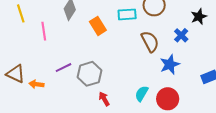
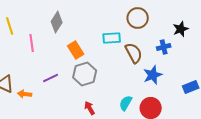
cyan rectangle: (127, 14) -> (112, 38), moved
orange rectangle: (98, 26) -> (76, 50), moved
blue cross: (181, 35) -> (164, 47), turned 32
gray hexagon: (90, 74) -> (85, 74), moved

